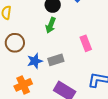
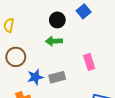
green arrow: (51, 25) -> (54, 41), turned 63

